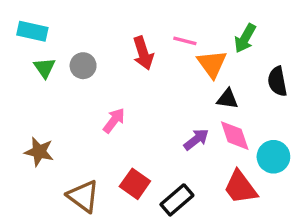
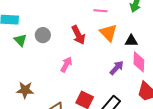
red arrow: (143, 53) -> (78, 35), moved
orange triangle: (212, 64) -> (108, 33), moved
pink diamond: (235, 136) -> (139, 62), turned 30

